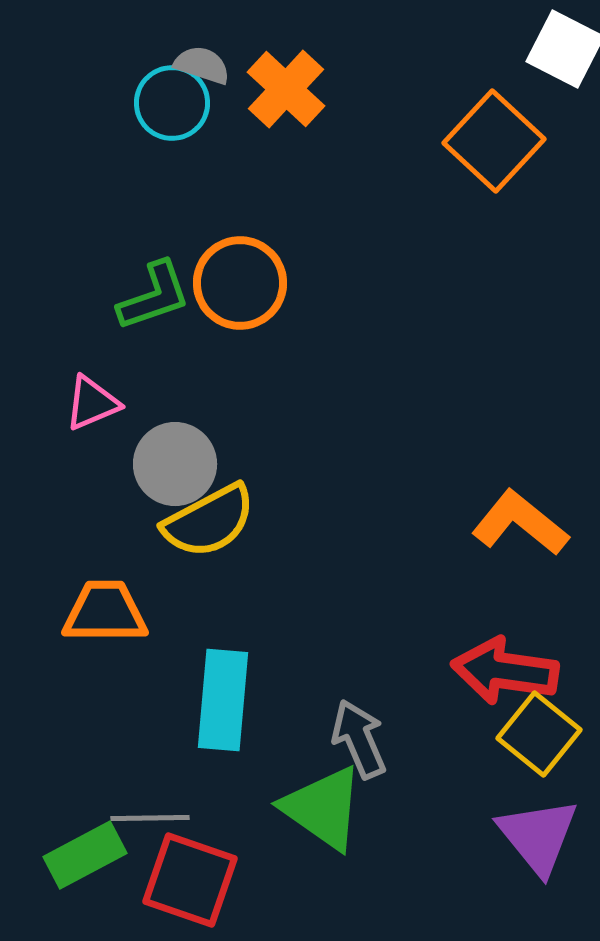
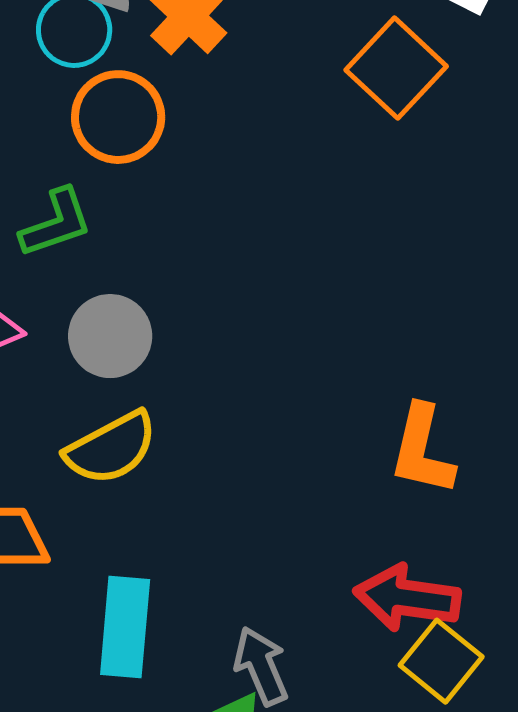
orange circle: (240, 283) -> (118, 117), moved
gray circle: (175, 464) -> (110, 336), moved
orange L-shape: (520, 523) -> (422, 450), turned -116

